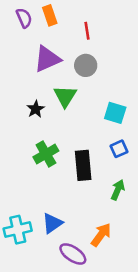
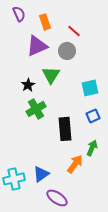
orange rectangle: (50, 15) -> (45, 22), moved
red line: (87, 31) -> (74, 31), moved, turned -40
cyan square: (115, 113) -> (90, 88), turned -30
green cross: (46, 154) -> (36, 109), moved
orange arrow: (101, 235) -> (75, 164), moved

